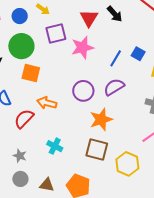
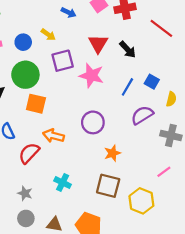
black arrow: (115, 14) -> (128, 50), moved
pink star: (82, 47) -> (91, 75), turned 30
purple semicircle: (114, 87) -> (142, 115), moved
orange star: (101, 119) -> (112, 153), size x0.7

